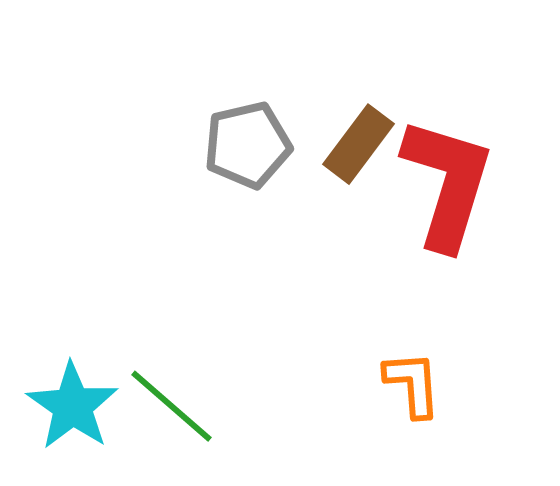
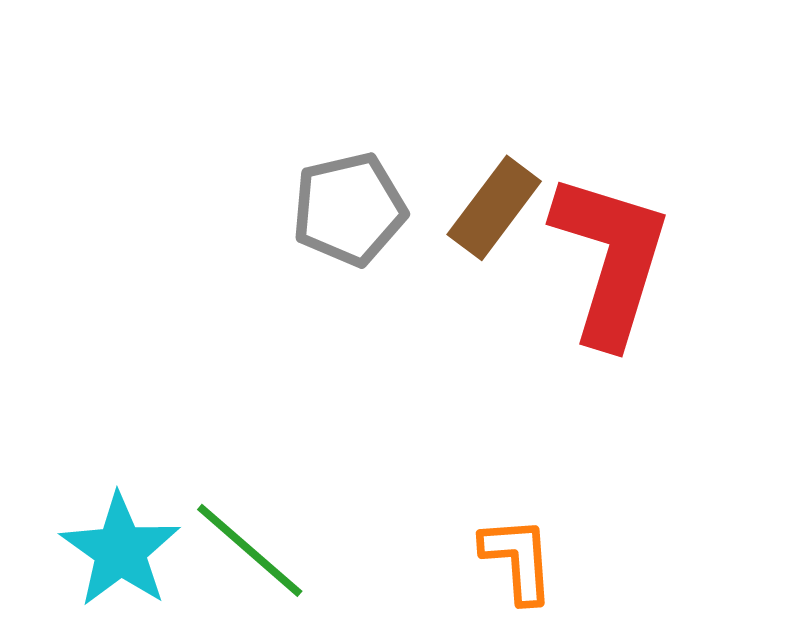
orange L-shape: (413, 384) -> (518, 560), moved

